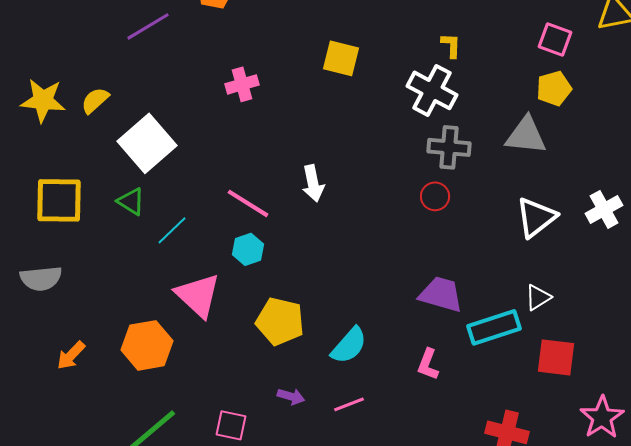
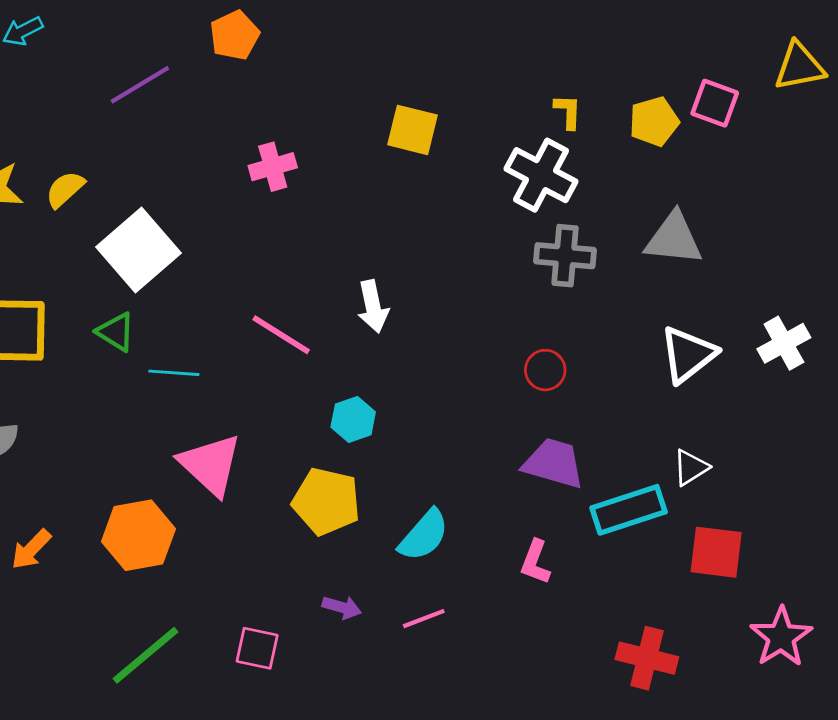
yellow pentagon: (554, 88) -> (654, 121), moved
red circle: (435, 196) -> (545, 370), moved
cyan line: (172, 230) -> (174, 373), turned 48
cyan hexagon: (248, 249) -> (353, 419), moved

